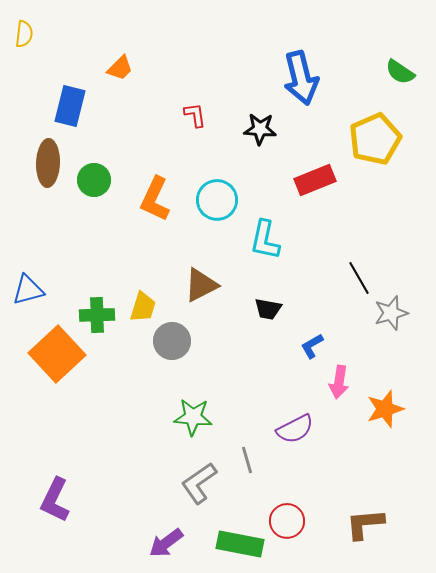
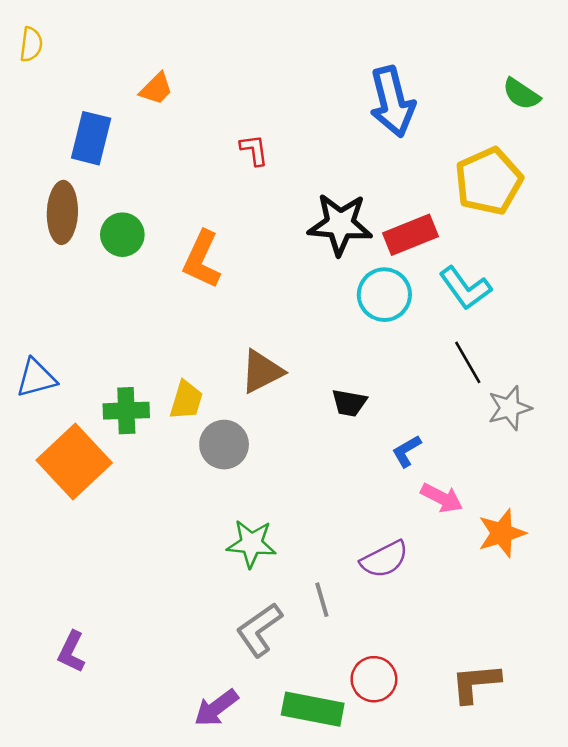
black star: (260, 129) -> (340, 224), moved, size x1.5
cyan circle: (217, 200) -> (384, 295), moved
cyan L-shape: (265, 240) -> (465, 288), moved, turned -48
pink arrow: (339, 382) -> (442, 498), turned -72
purple L-shape: (55, 500) -> (72, 652), size x0.7

